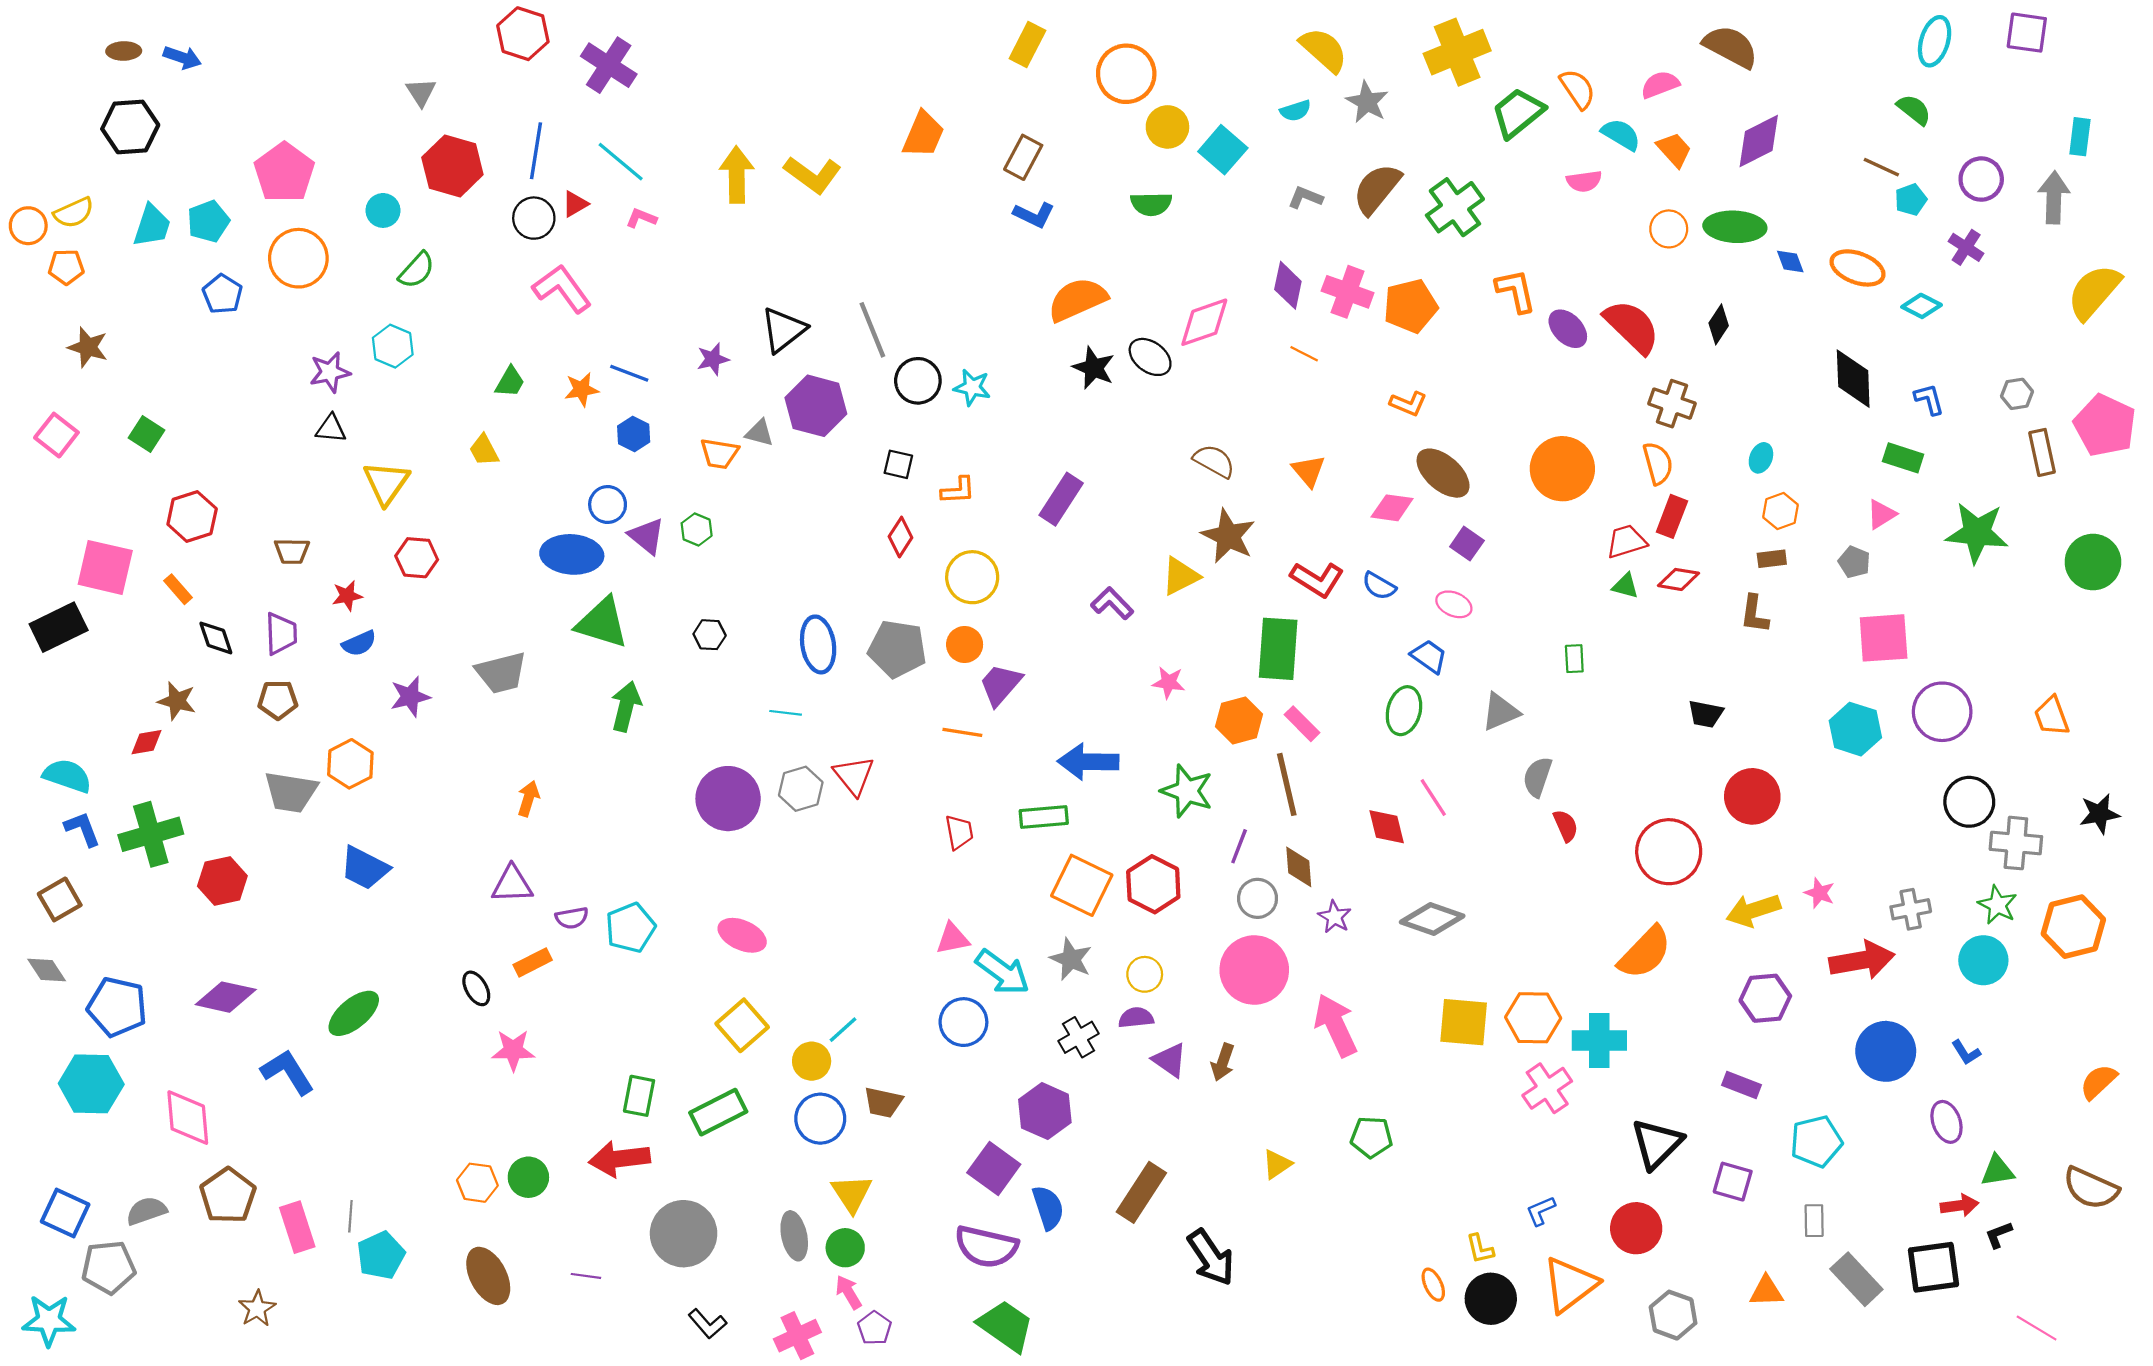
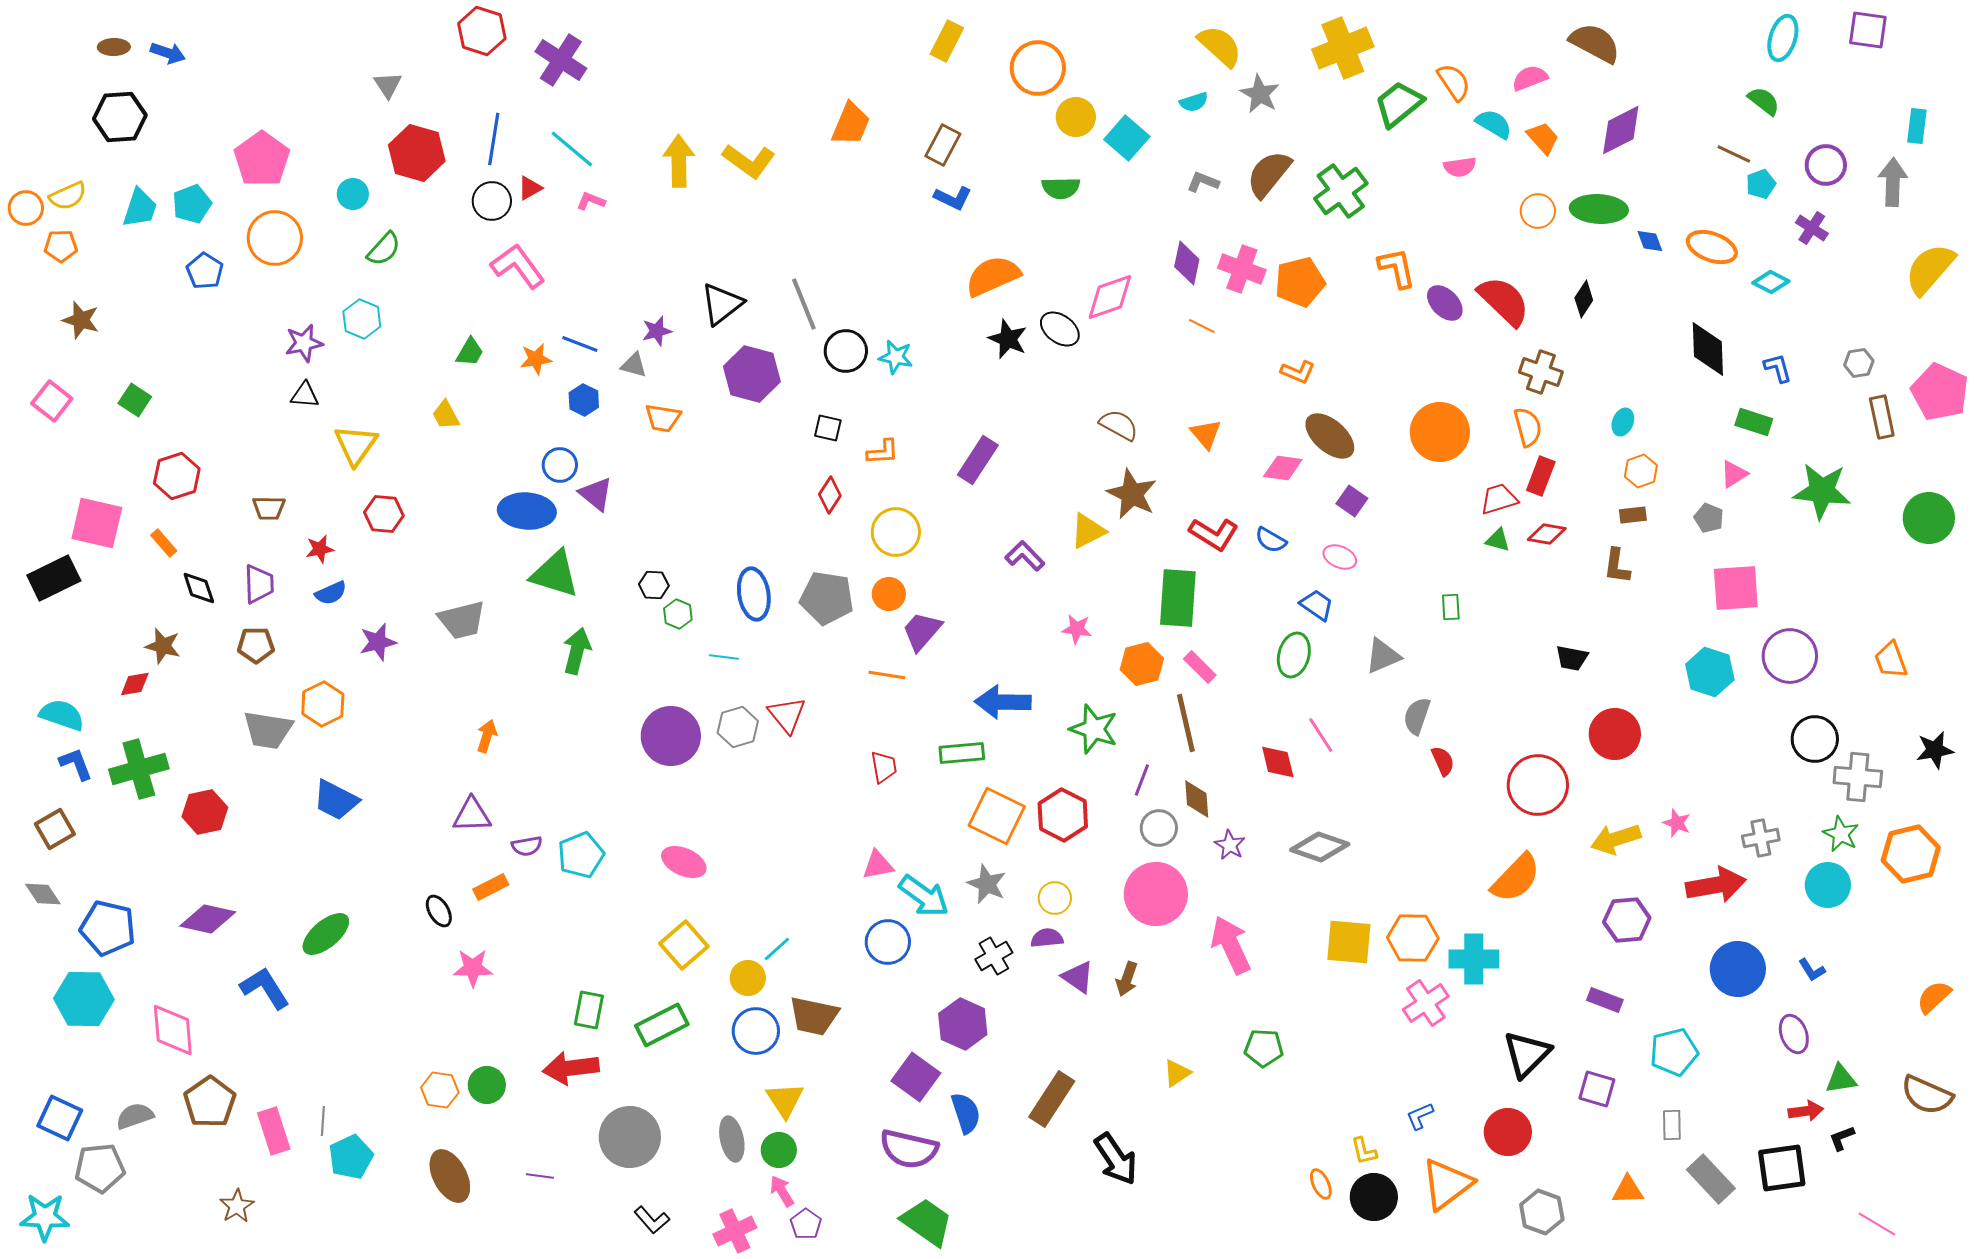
gray triangle: (759, 433) -> (634, 365), moved
green hexagon: (697, 529) -> (678, 614), moved
brown trapezoid: (883, 1102) -> (814, 1016), size x1.4

